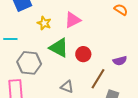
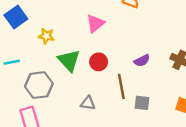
pink triangle: (73, 20) -> (95, 23), moved
green triangle: (59, 48) -> (69, 60), turned 30
brown line: (98, 79) -> (121, 86), turned -30

